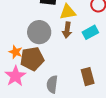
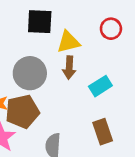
cyan rectangle: (90, 32) -> (100, 86), moved

